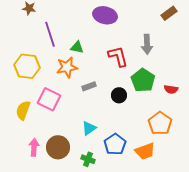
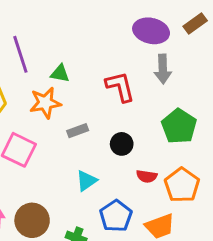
purple ellipse: (105, 15) -> (151, 31), moved
green pentagon: (143, 80) -> (179, 126), moved
red semicircle: (171, 89) -> (147, 176), moved
cyan triangle: (89, 128) -> (86, 181), moved

